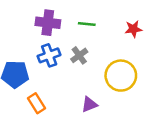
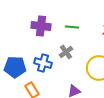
blue cross: (49, 55) -> (43, 63), moved, turned 36

